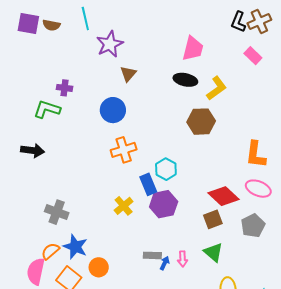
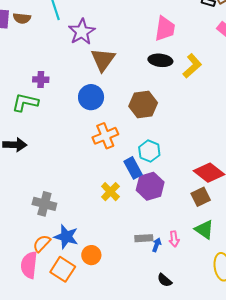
brown triangle: (128, 74) -> (103, 60), size x1.5
brown hexagon: (201, 122) -> (143, 104), moved

